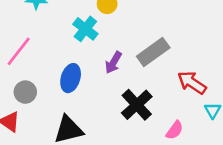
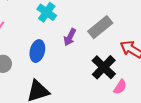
black cross: (137, 105) -> (104, 67), moved

